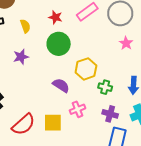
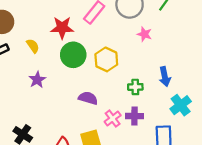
red star: (55, 17) -> (62, 28), size x1.5
yellow hexagon: (86, 69) -> (106, 59), moved
purple cross: (110, 114) -> (134, 116), moved

